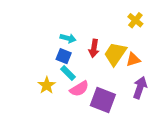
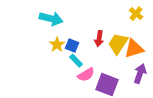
cyan arrow: (68, 38) -> (51, 19), moved, size x1.6
orange triangle: (133, 60) -> (134, 49), size x1.5
yellow star: (47, 85) -> (57, 45), moved

